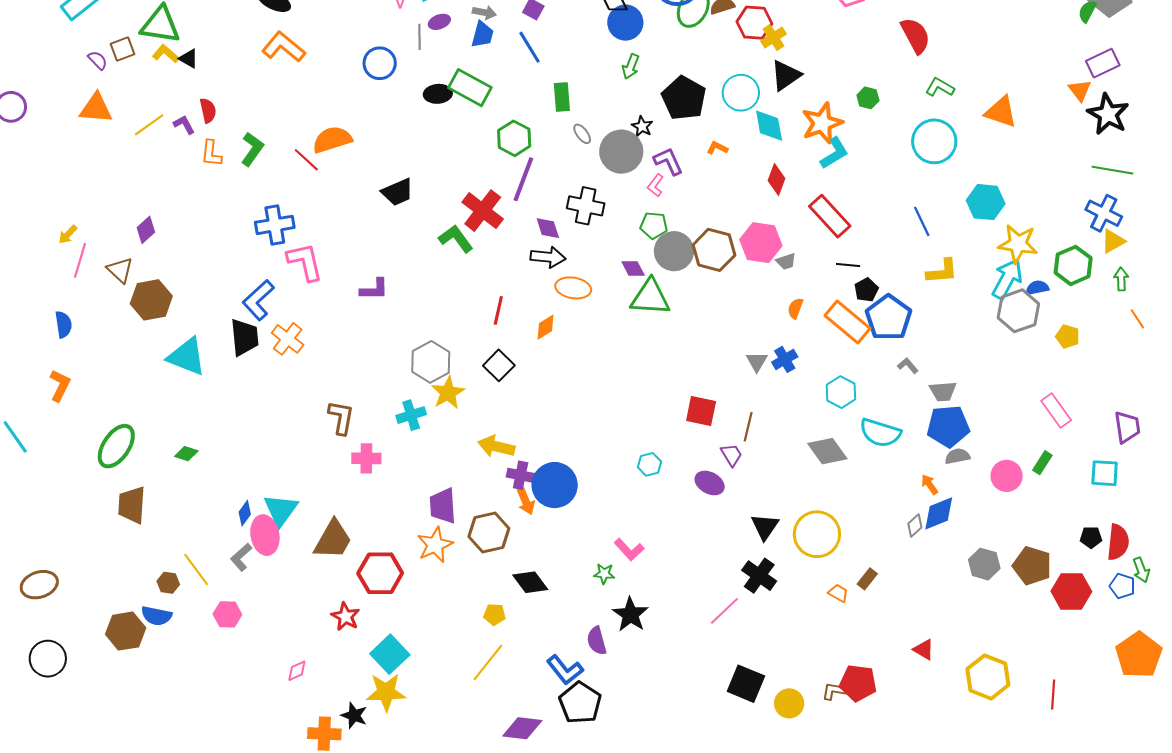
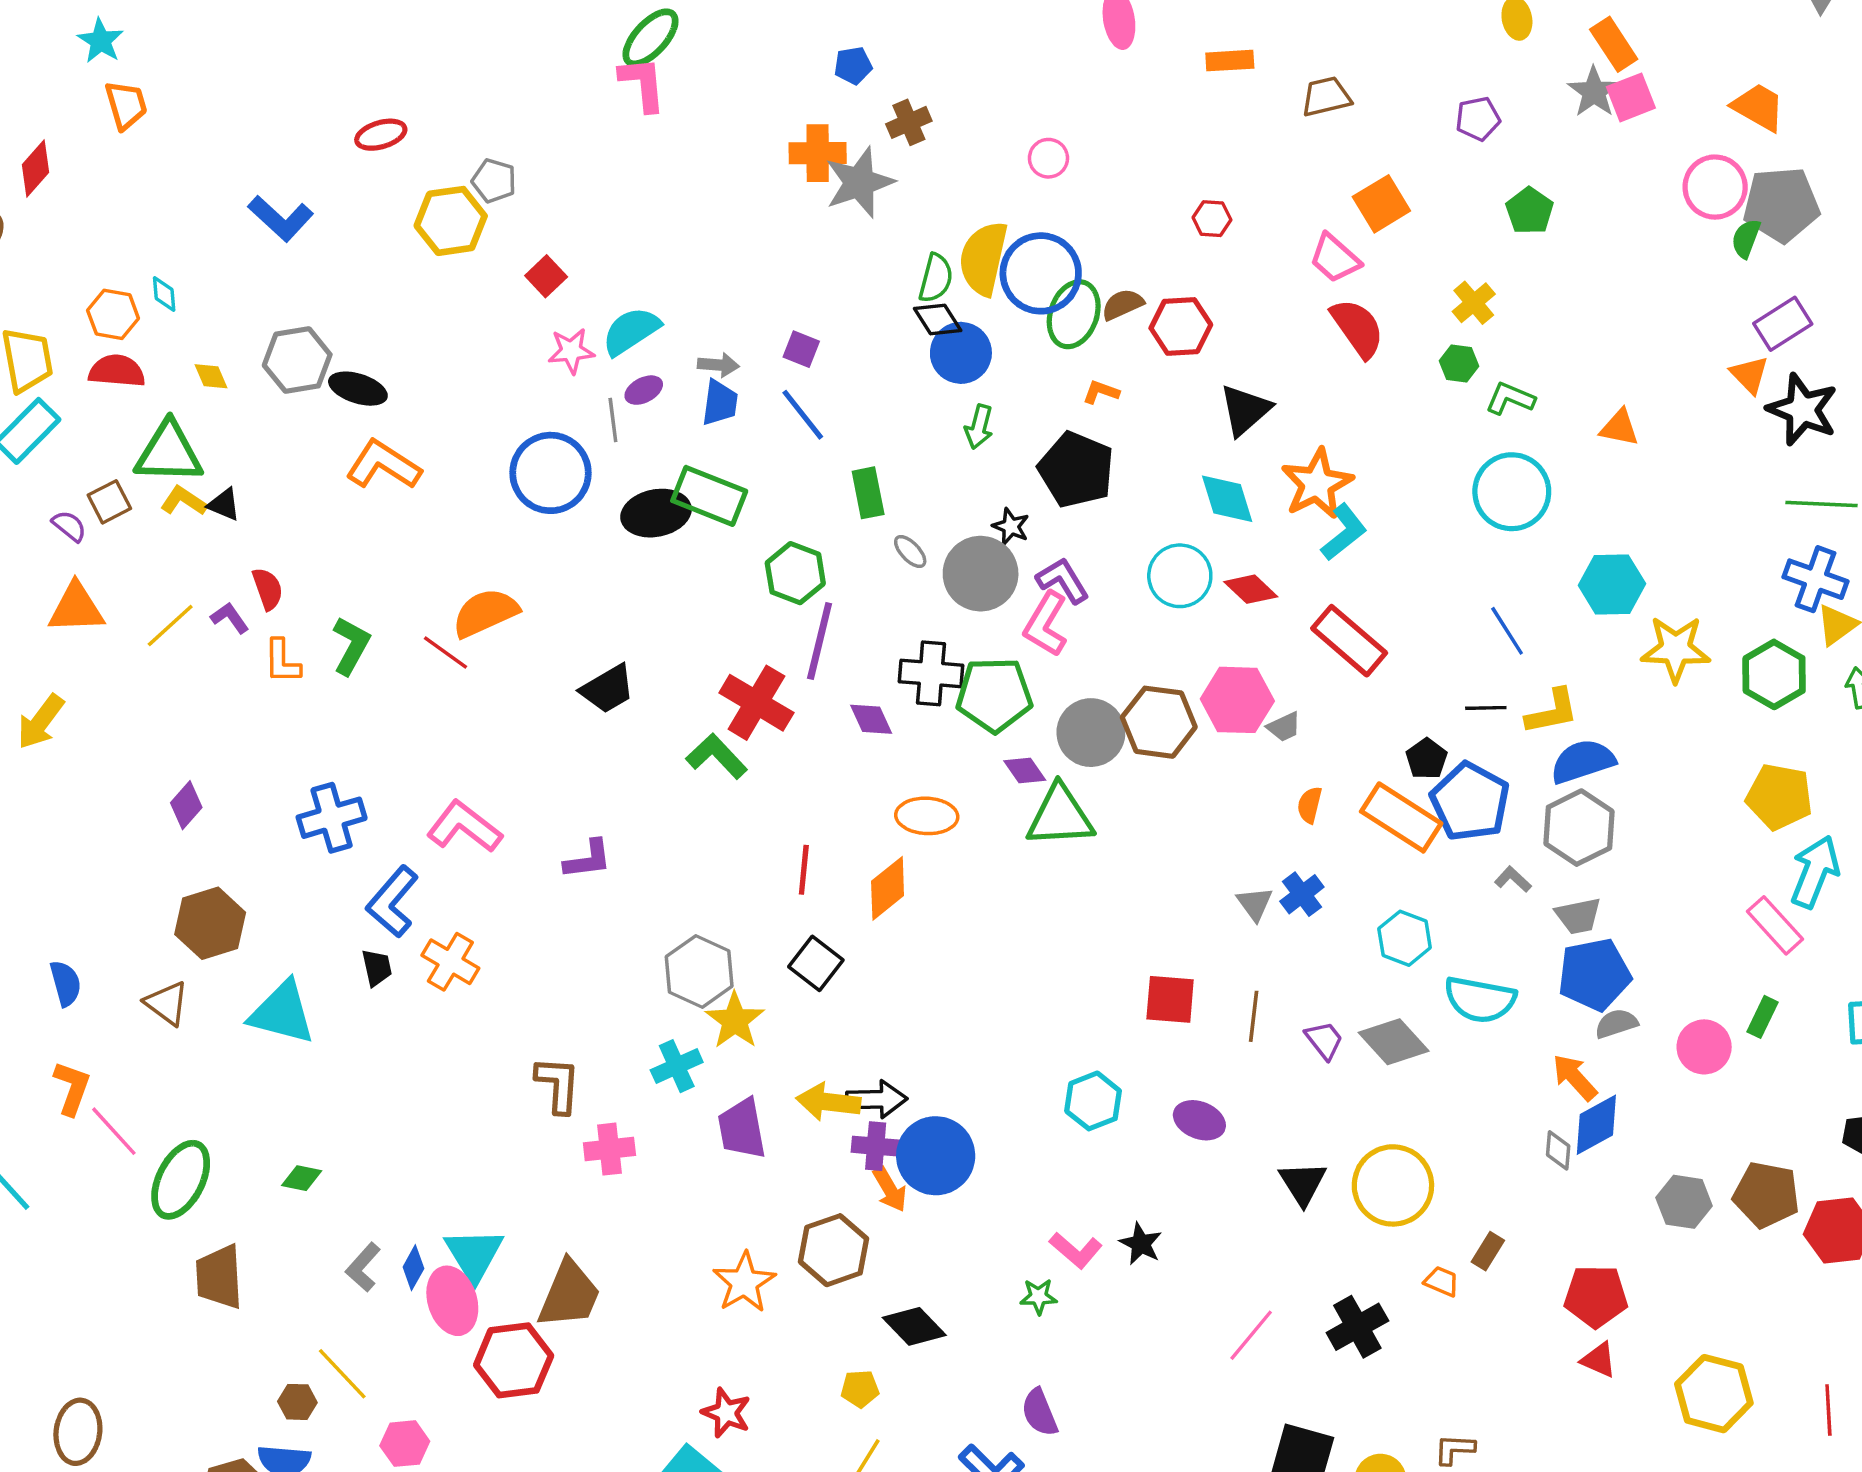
red semicircle: (915, 36) -> (1358, 328), moved
yellow cross: (773, 38) -> (1474, 303), moved
blue circle: (380, 63) -> (550, 473), size x1.4
cyan circle: (741, 93) -> (1180, 576), moved
black ellipse: (438, 94) -> (656, 513), size x1.4
green hexagon: (868, 98) -> (1459, 363), moved
orange triangle: (1001, 112) -> (1620, 428), size x0.7
orange L-shape: (717, 148) -> (1101, 392), moved
red diamond: (776, 179) -> (1251, 589), turned -60
pink L-shape: (655, 185) -> (1046, 624), size x1.6
blue cross: (275, 225) -> (332, 818), moved
green pentagon: (654, 225) -> (994, 695), moved, size x1.6
yellow arrow: (68, 234) -> (41, 722), moved, size x1.6
black arrow: (548, 257) -> (877, 1099), moved
pink line: (80, 260) -> (114, 1131), moved, turned -52
pink L-shape: (305, 262) -> (464, 827), turned -33
black line: (848, 265) -> (1486, 708), moved
brown triangle: (120, 270) -> (167, 1003), moved
cyan arrow: (1007, 279) -> (1815, 872), moved
blue semicircle: (1037, 288) -> (1583, 761), moved, size x1.6
gray hexagon: (1018, 311) -> (1579, 828), moved
orange diamond: (545, 327) -> (888, 888), size x1.4
yellow pentagon: (1068, 336) -> (1779, 797), size x1.6
black trapezoid: (245, 337) -> (377, 968), size x0.6
purple trapezoid: (731, 455) -> (1324, 1040), moved
cyan hexagon: (649, 464) -> (1093, 1101), size x1.4
orange arrow: (930, 484) -> (1575, 1077), size x1.4
purple trapezoid: (443, 506) -> (742, 1129), moved
gray diamond: (915, 526) -> (1558, 1150), turned -35
gray L-shape: (241, 557) -> (363, 1267), moved
red hexagon: (380, 573) -> (514, 1360), moved
black cross: (759, 576) -> (1357, 1327), moved, turned 32
brown ellipse: (39, 585) -> (78, 1432), turned -57
black star: (630, 615) -> (1141, 1244), moved, size x0.7
red star: (345, 617) -> (726, 1413), moved
red pentagon: (858, 683) -> (1596, 1296), moved

